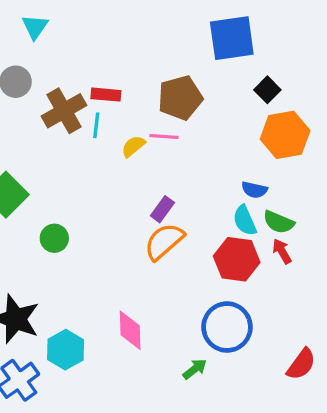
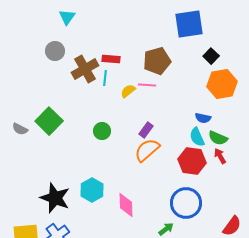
green circle: (54, 238) -> (102, 131), moved
cyan hexagon: (66, 350) -> (92, 190), moved

